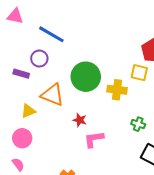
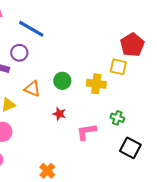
green circle: (86, 77) -> (62, 81), moved, size x0.6
orange triangle: (52, 95) -> (32, 89), size x0.7
pink L-shape: (94, 139) -> (86, 132), moved

